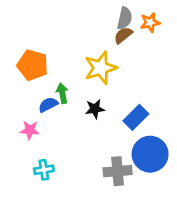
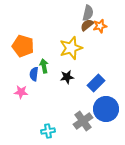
orange star: (150, 23) -> (100, 26), moved
blue semicircle: (48, 105) -> (34, 74), turned -56
cyan cross: (44, 170) -> (48, 131), moved
gray cross: (118, 171) -> (83, 121), turned -30

